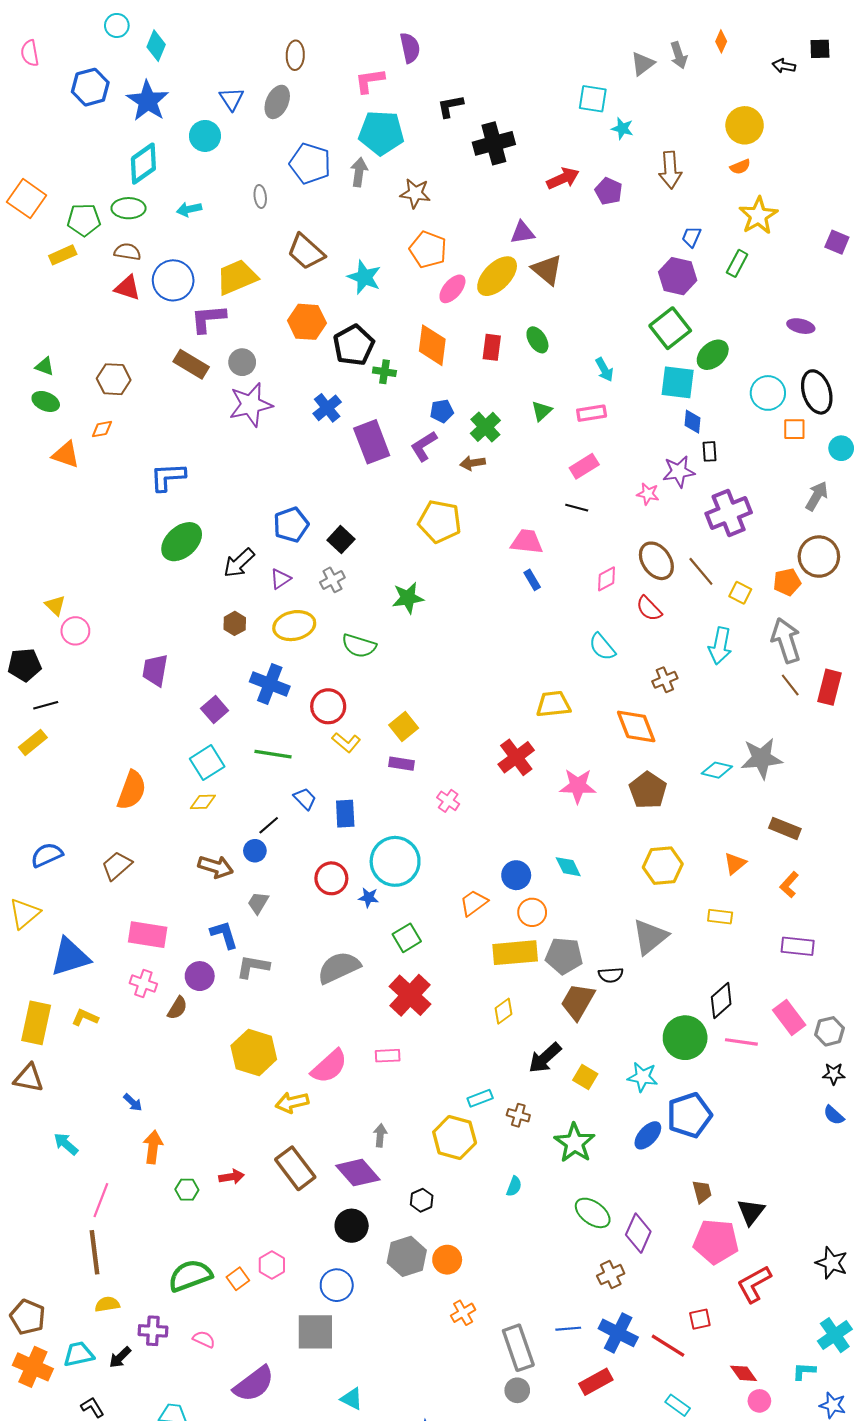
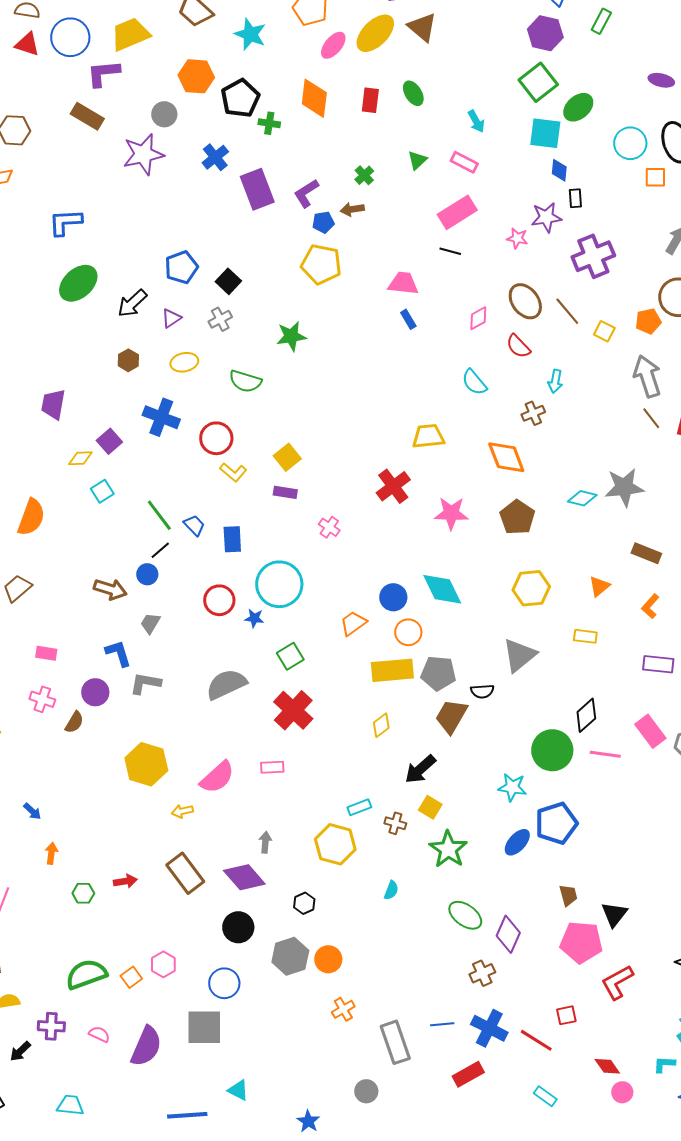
gray circle: (242, 362) -> (164, 114), moved
blue pentagon: (442, 411) -> (323, 222), moved
pink rectangle: (592, 413) -> (464, 162), turned 36
green cross: (485, 427) -> (364, 175), size x0.7
pink rectangle: (584, 466) -> (457, 212), size x1.4
yellow ellipse: (294, 626) -> (184, 362), size x0.7
cyan arrow: (720, 646) -> (555, 381), moved, size x0.7
green line: (273, 754) -> (159, 515), moved, turned 44
cyan square: (207, 763) -> (102, 491), size x0.7
yellow diamond: (203, 802) -> (80, 458), moved
cyan diamond: (568, 867) -> (442, 589), size x1.6
pink rectangle: (148, 935) -> (46, 653), size x0.6
yellow square: (585, 1077) -> (430, 807), moved
yellow arrow: (292, 1102) -> (182, 811), size x0.7
orange arrow: (153, 1147) -> (51, 853), size x0.7
purple semicircle: (254, 1384) -> (146, 1046), moved, turned -30
gray circle: (517, 1390) -> (366, 1091), moved

